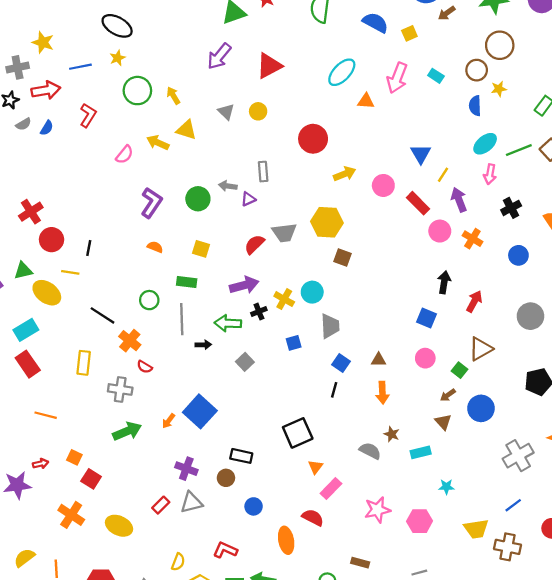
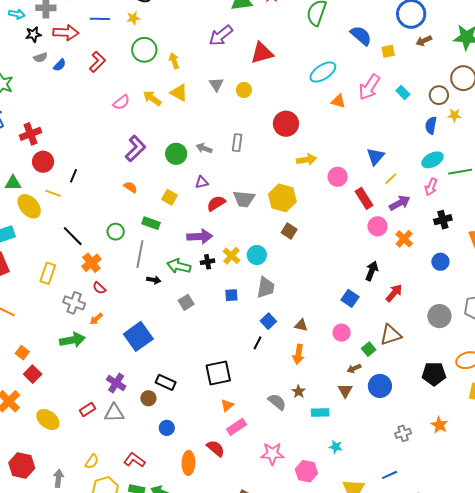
purple triangle: (248, 199) -> (202, 182), moved
purple arrow: (459, 200) -> (400, 203), turned 70
orange arrow: (169, 421) -> (96, 319), moved
gray cross: (518, 456) -> (403, 433), size x0.6

